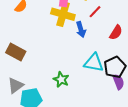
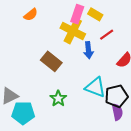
brown rectangle: (16, 52) -> (51, 61), moved

